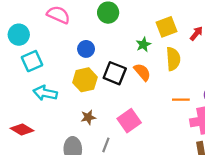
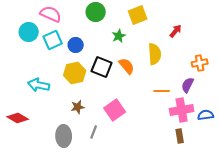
yellow square: (167, 27) -> (138, 15), moved
cyan circle: (19, 35) -> (29, 32), moved
green star: (143, 45) -> (119, 36), moved
cyan square: (32, 61) -> (53, 40), moved

